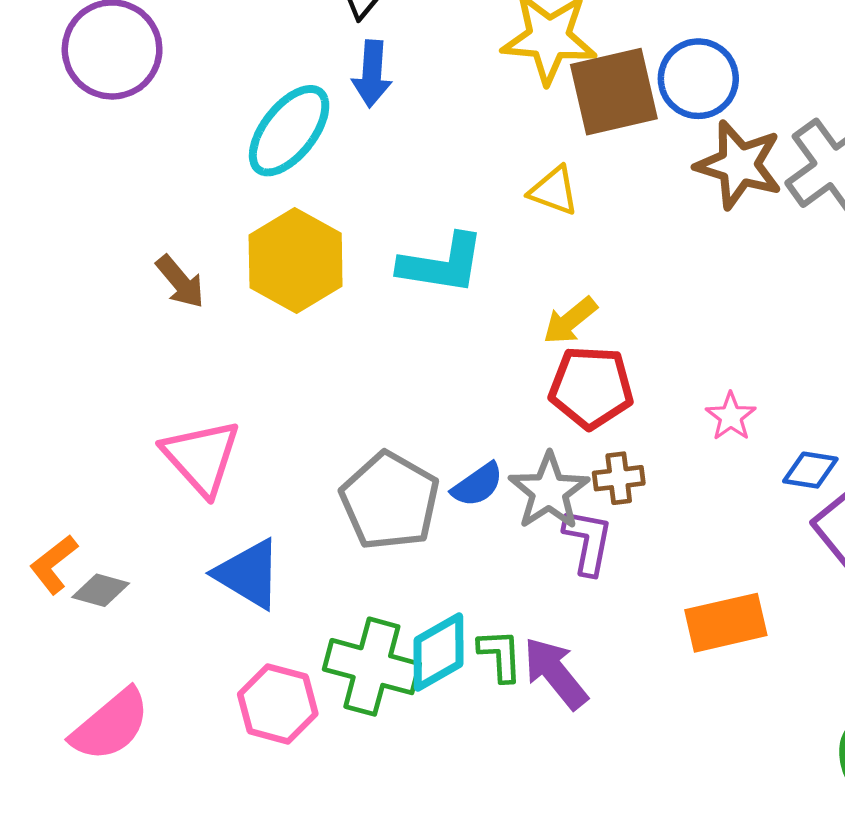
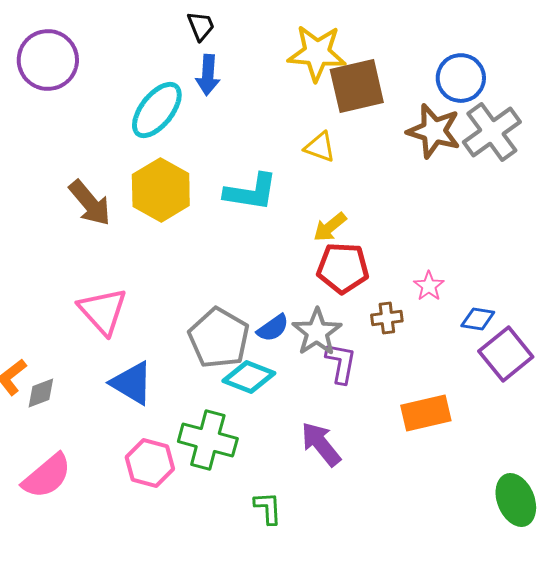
blue circle: (698, 79) -> (461, 78), moved
brown arrow: (180, 282) -> (90, 203), size x1.4
brown cross: (619, 478) -> (387, 318), moved
gray diamond: (101, 590) -> (41, 393), turned -36
cyan diamond: (438, 652) -> (249, 377), moved, turned 51
green L-shape: (500, 655) -> (268, 508), moved

